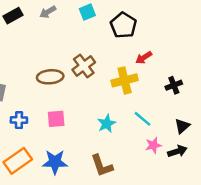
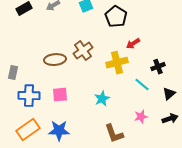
cyan line: (143, 119) -> (142, 85), moved
blue cross: (19, 120) -> (29, 96), size x1.5
black triangle: (182, 126) -> (169, 94), moved
black arrow: (177, 151) -> (170, 119), moved
brown L-shape: (102, 166) -> (114, 134), moved

